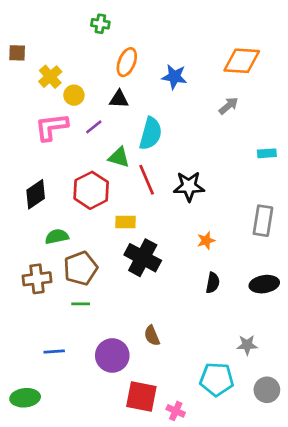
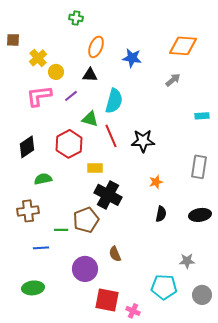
brown pentagon: (81, 268) -> (86, 220), moved
blue line: (54, 351) -> (41, 248), moved
green ellipse: (25, 398) -> (33, 288), moved

